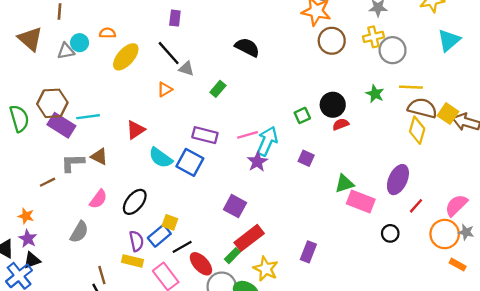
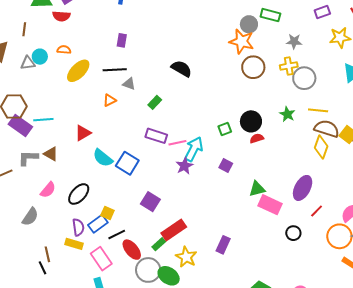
black line: (169, 53) -> (115, 70), turned -55
purple rectangle: (205, 135) -> (156, 136), moved
purple square: (235, 206) -> (150, 202), moved

